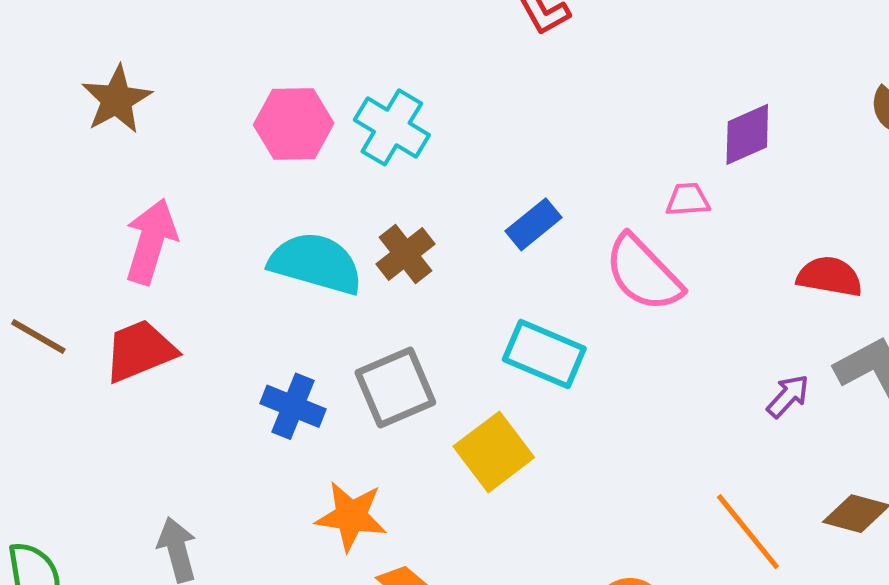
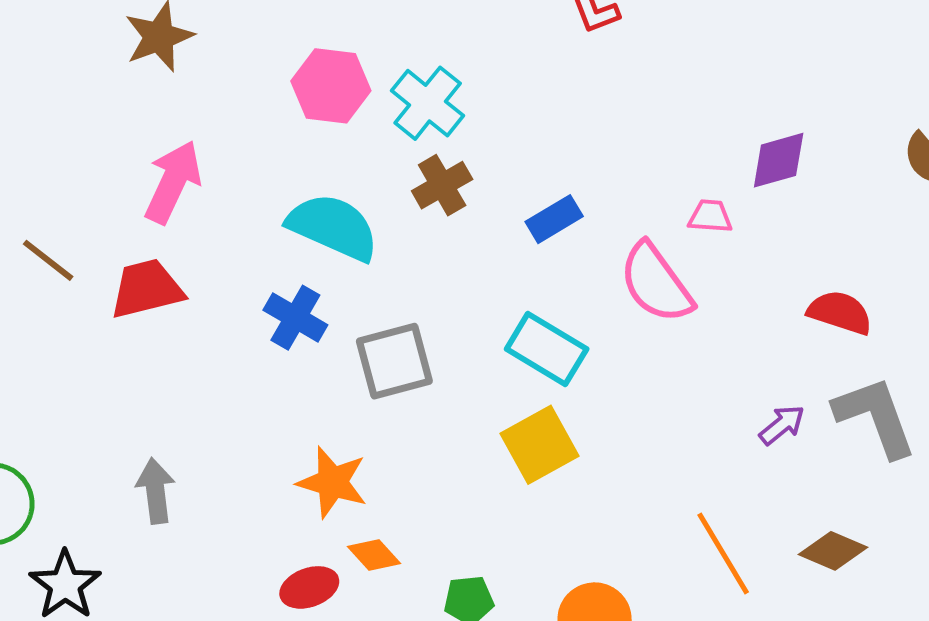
brown cross: (406, 254) -> (442, 185), moved
blue cross: (293, 406) -> (295, 318), moved
yellow square: (494, 452) -> (539, 445), moved

